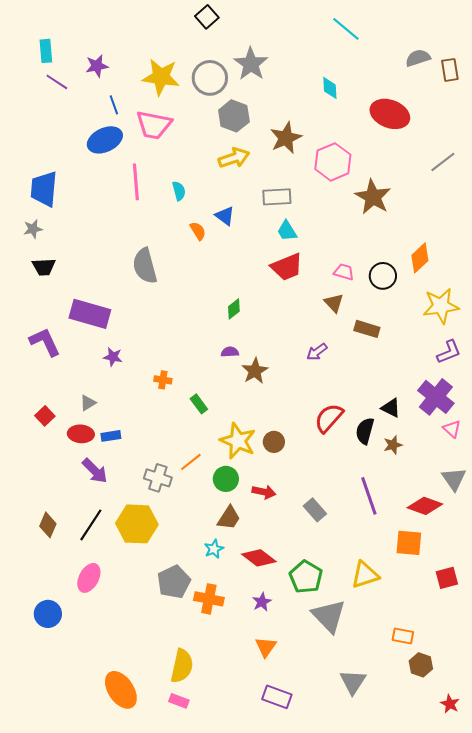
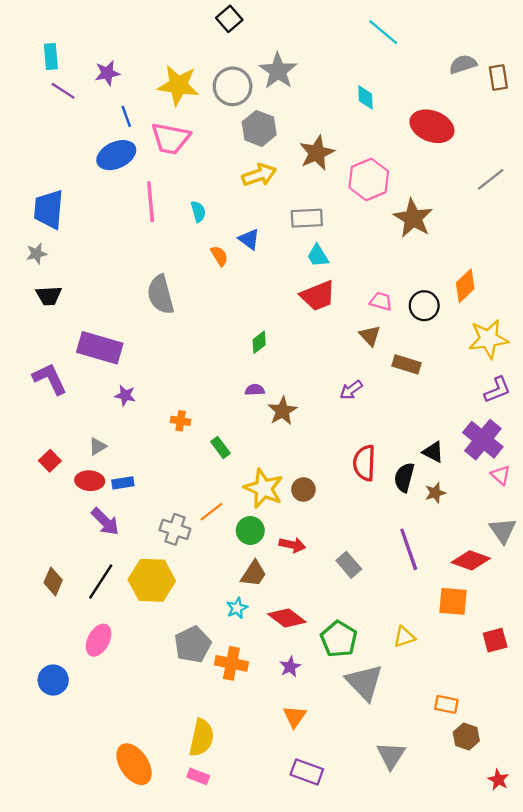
red semicircle: (329, 418) -> (364, 463), turned -40
yellow triangle: (365, 575) -> (404, 637), size x0.7

